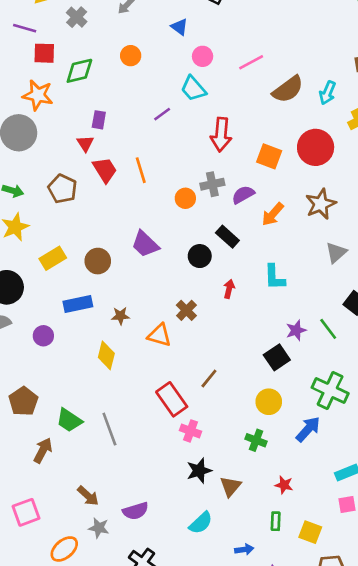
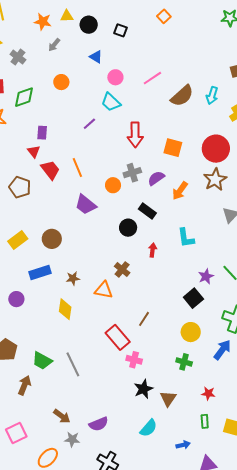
red circle: (316, 147) -> (216, 149), moved
purple trapezoid: (145, 244) -> (86, 205), moved

